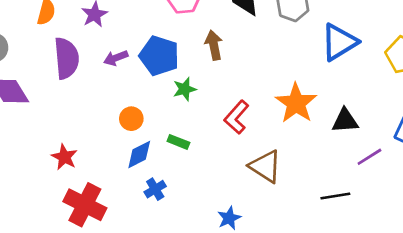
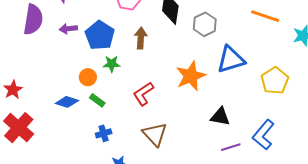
orange star: (296, 103) -> (191, 76), moved
orange circle: (131, 119) -> (88, 77), moved
blue diamond: (139, 154) -> (67, 102), turned 30
blue cross: (155, 189) -> (104, 133), moved

